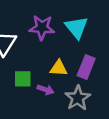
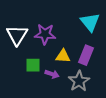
purple star: (42, 27) -> (45, 34), moved
cyan triangle: (77, 27) -> (90, 22), moved

